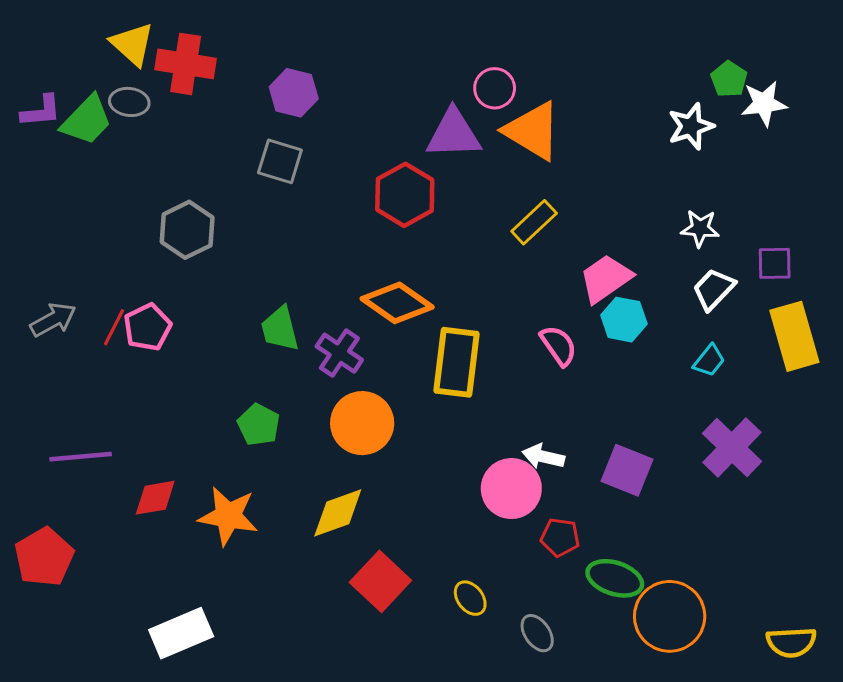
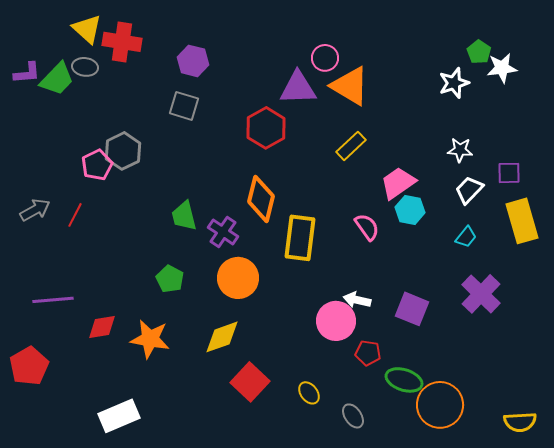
orange diamond: (397, 303) -> (261, 199), turned 69
pink pentagon: (148, 327) -> (97, 165), moved

